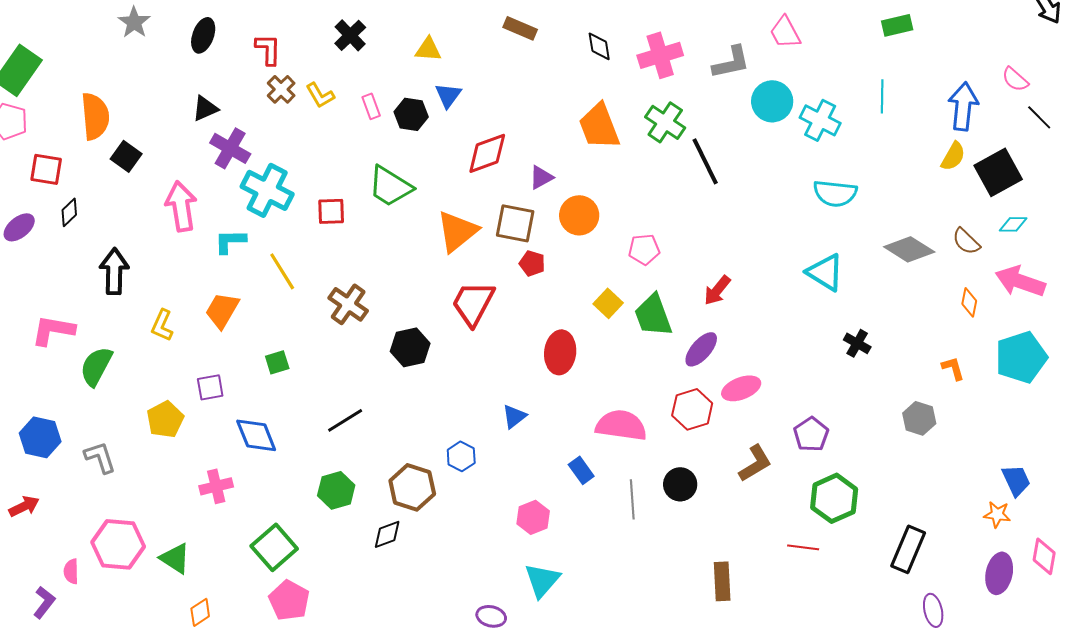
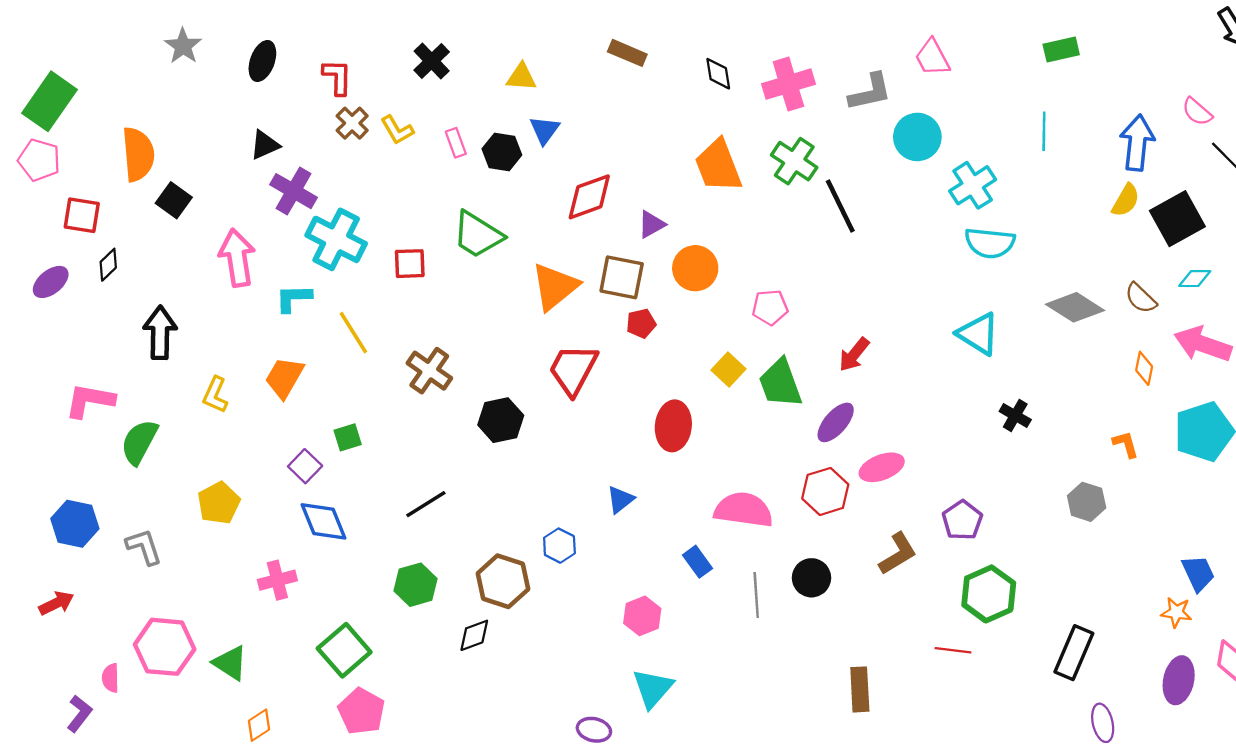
cyan cross: (820, 120) -> (973, 185), moved, turned 30
red pentagon: (532, 263) -> (641, 323), turned -30
purple square: (210, 387) -> (305, 466), moved, turned -36

